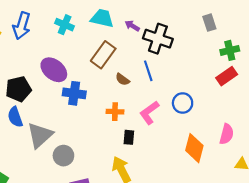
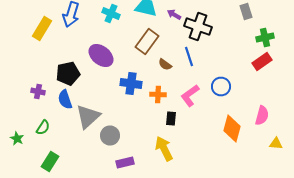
blue cross: (74, 93) -> (131, 84), moved

